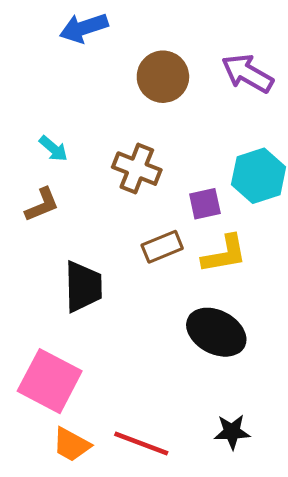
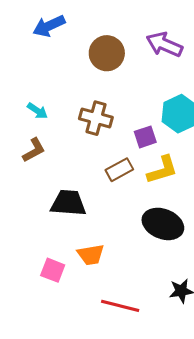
black trapezoid: (83, 287) -> (68, 203), turned -78
pink square: (50, 381) -> (53, 270), size x0.6
orange trapezoid: (71, 445) -> (91, 255), moved, turned -32

